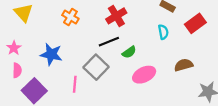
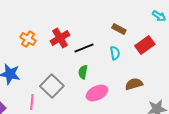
red cross: (116, 16) -> (60, 38), moved
black line: (109, 42) -> (84, 48), moved
green semicircle: (129, 52) -> (83, 72), turned 136

